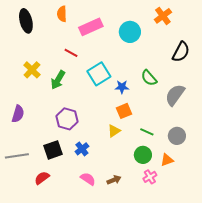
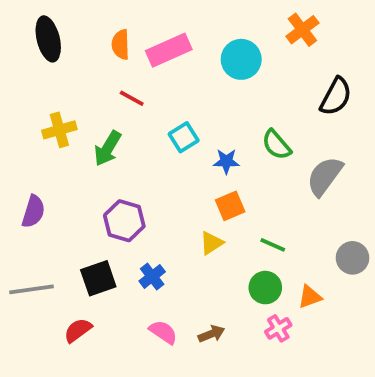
orange semicircle: (62, 14) -> (121, 45), moved
yellow cross: (32, 70) -> (59, 130), turned 30
cyan square: (99, 74) -> (184, 137), size x0.7
gray circle: (177, 136) -> (352, 258), moved

